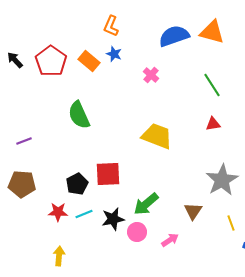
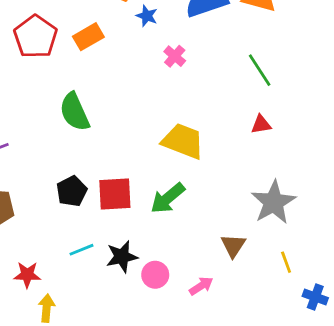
blue star: (114, 54) -> (147, 16), moved
orange rectangle: (89, 61) -> (88, 37), turned -70
black pentagon: (77, 184) -> (72, 191), moved
green arrow: (146, 204) -> (168, 198), moved
red star: (58, 212) -> (27, 275), moved

